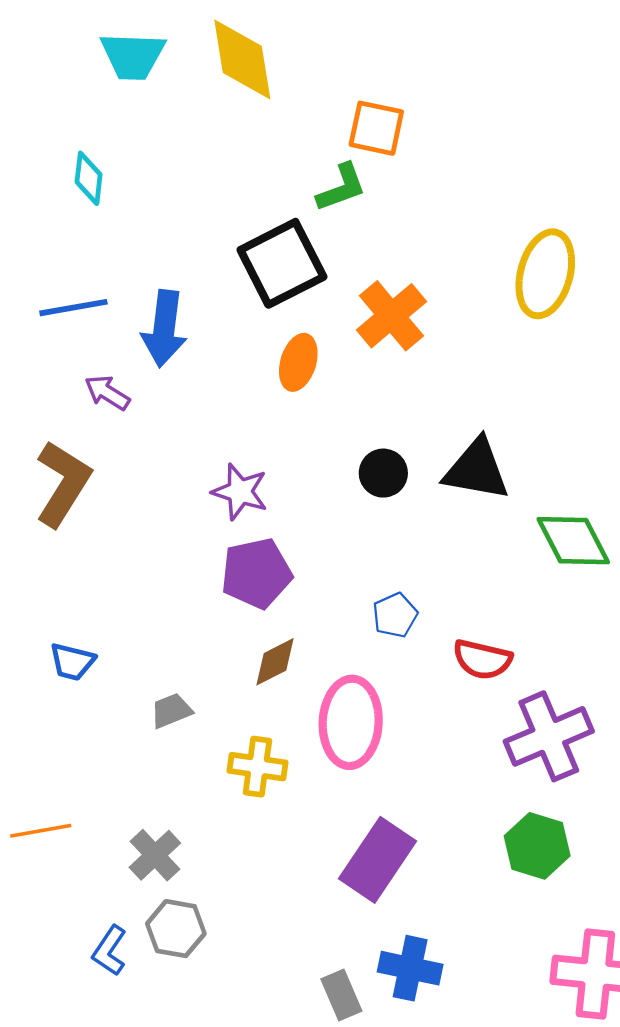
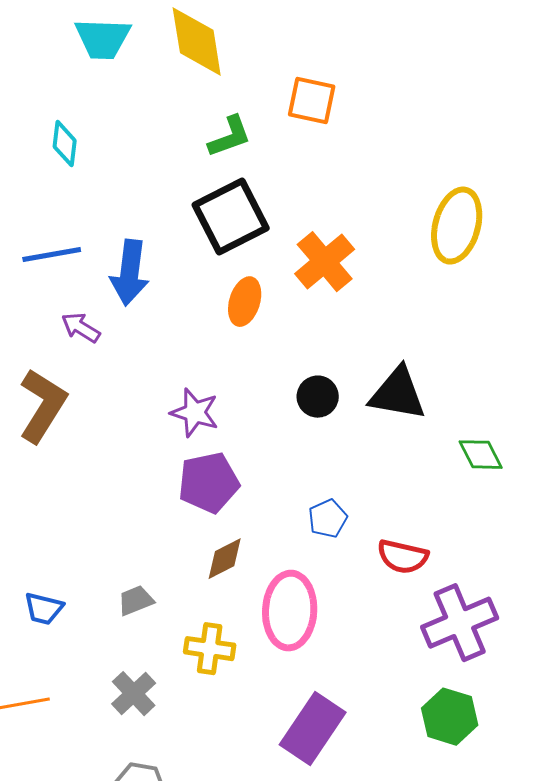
green L-shape: (341, 188) -> (230, 137), moved
green diamond: (573, 541) -> (481, 455), size x0.7
blue trapezoid: (72, 662) -> (44, 609), moved
gray cross: (155, 855) -> (134, 694), moved

